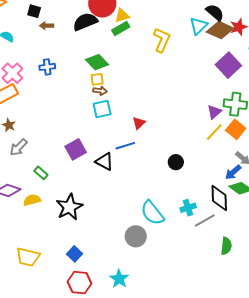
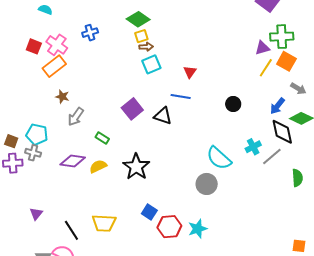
purple triangle: (214, 112) -> (262, 48), turned 35
blue line: (125, 146) -> (181, 97), turned 36
blue arrow: (233, 172) -> (277, 106), moved
cyan star: (119, 279) -> (198, 229), turned 30
red hexagon: (79, 283) -> (169, 227), moved

